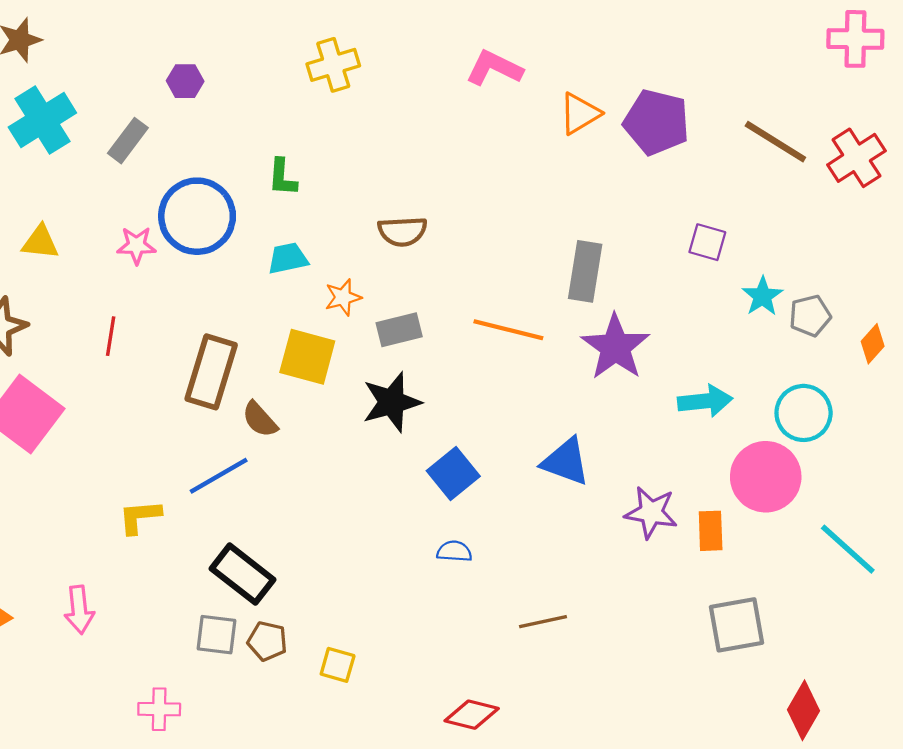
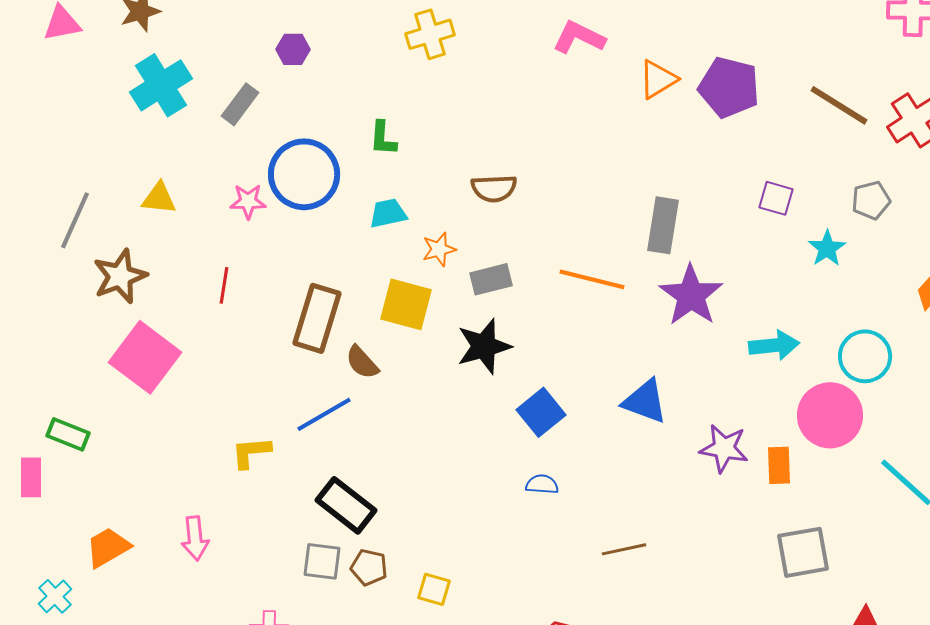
gray pentagon: (810, 316) -> (871, 200), moved

